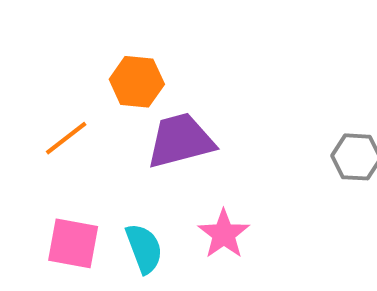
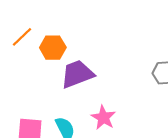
orange line: (66, 138) -> (22, 37), moved

